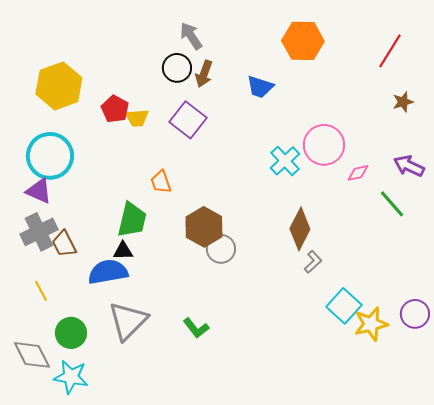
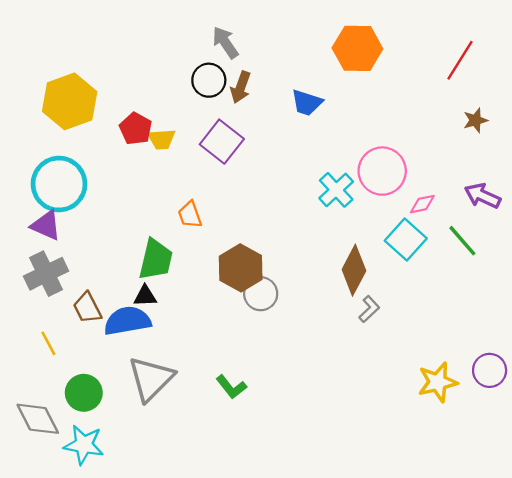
brown trapezoid: (64, 244) -> (87, 308), moved
cyan square: (344, 306) -> (406, 239), moved

